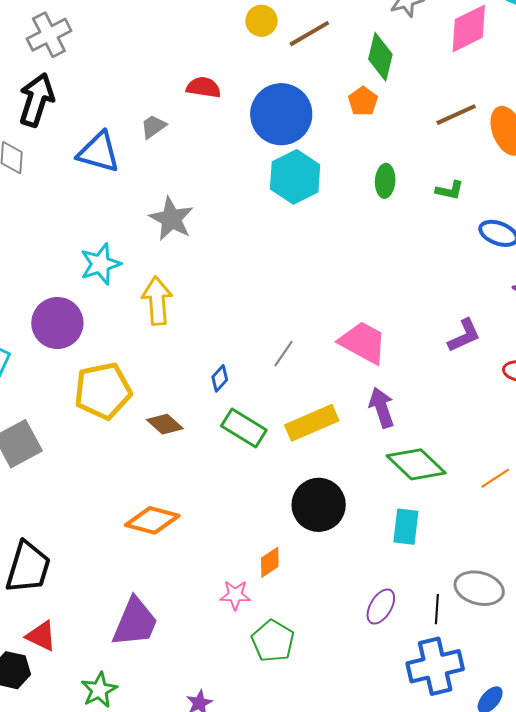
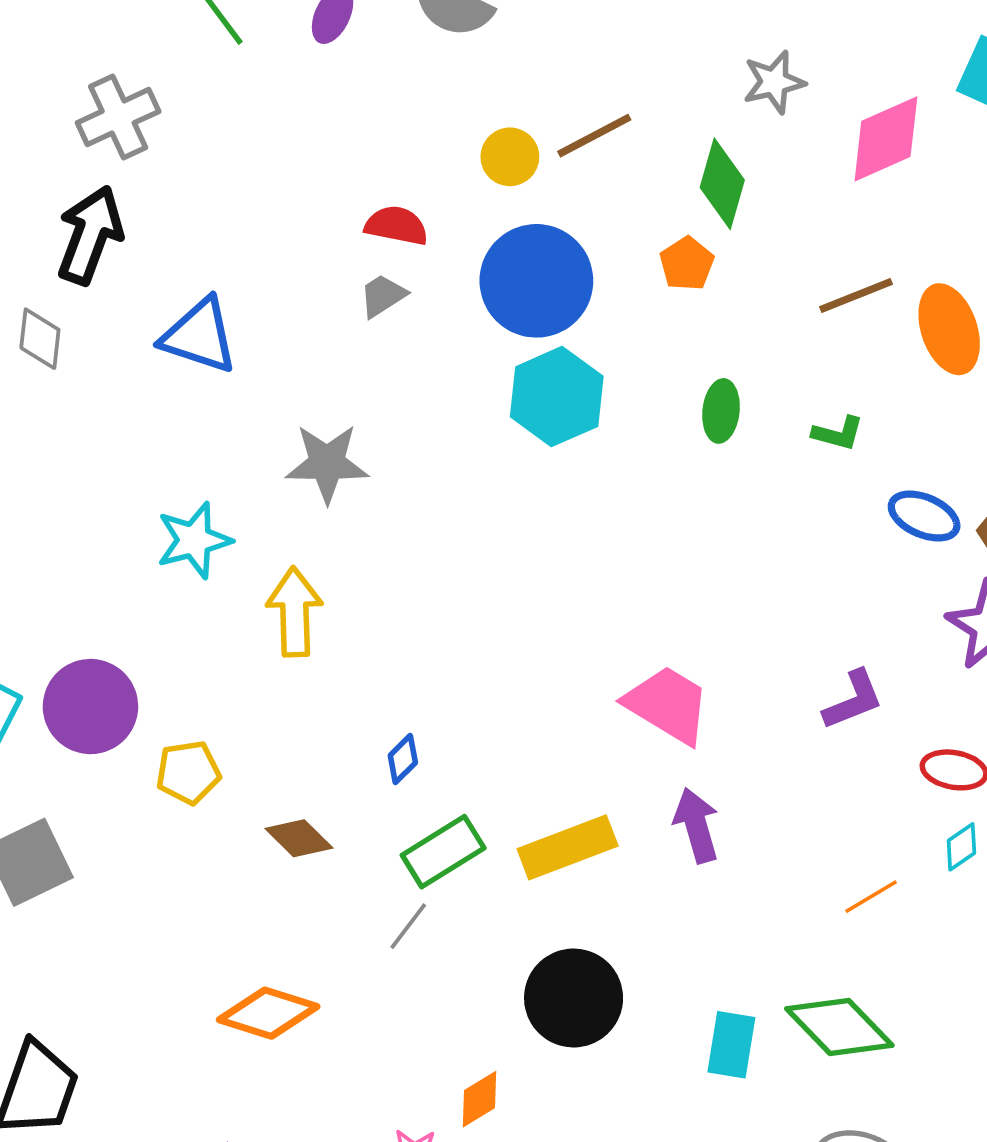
yellow circle: (261, 21) -> (510, 157), moved
gray trapezoid: (153, 127) -> (383, 296), moved
gray star: (171, 219) -> (327, 463), turned -30
purple circle: (57, 323) -> (90, 707), moved
gray line: (283, 354) -> (408, 926), moved
yellow pentagon: (103, 391) -> (188, 772), size x0.6
green rectangle: (244, 428) -> (443, 852), turned -66
green diamond: (416, 464) -> (839, 1027), moved
orange line: (495, 478) -> (871, 897), moved

